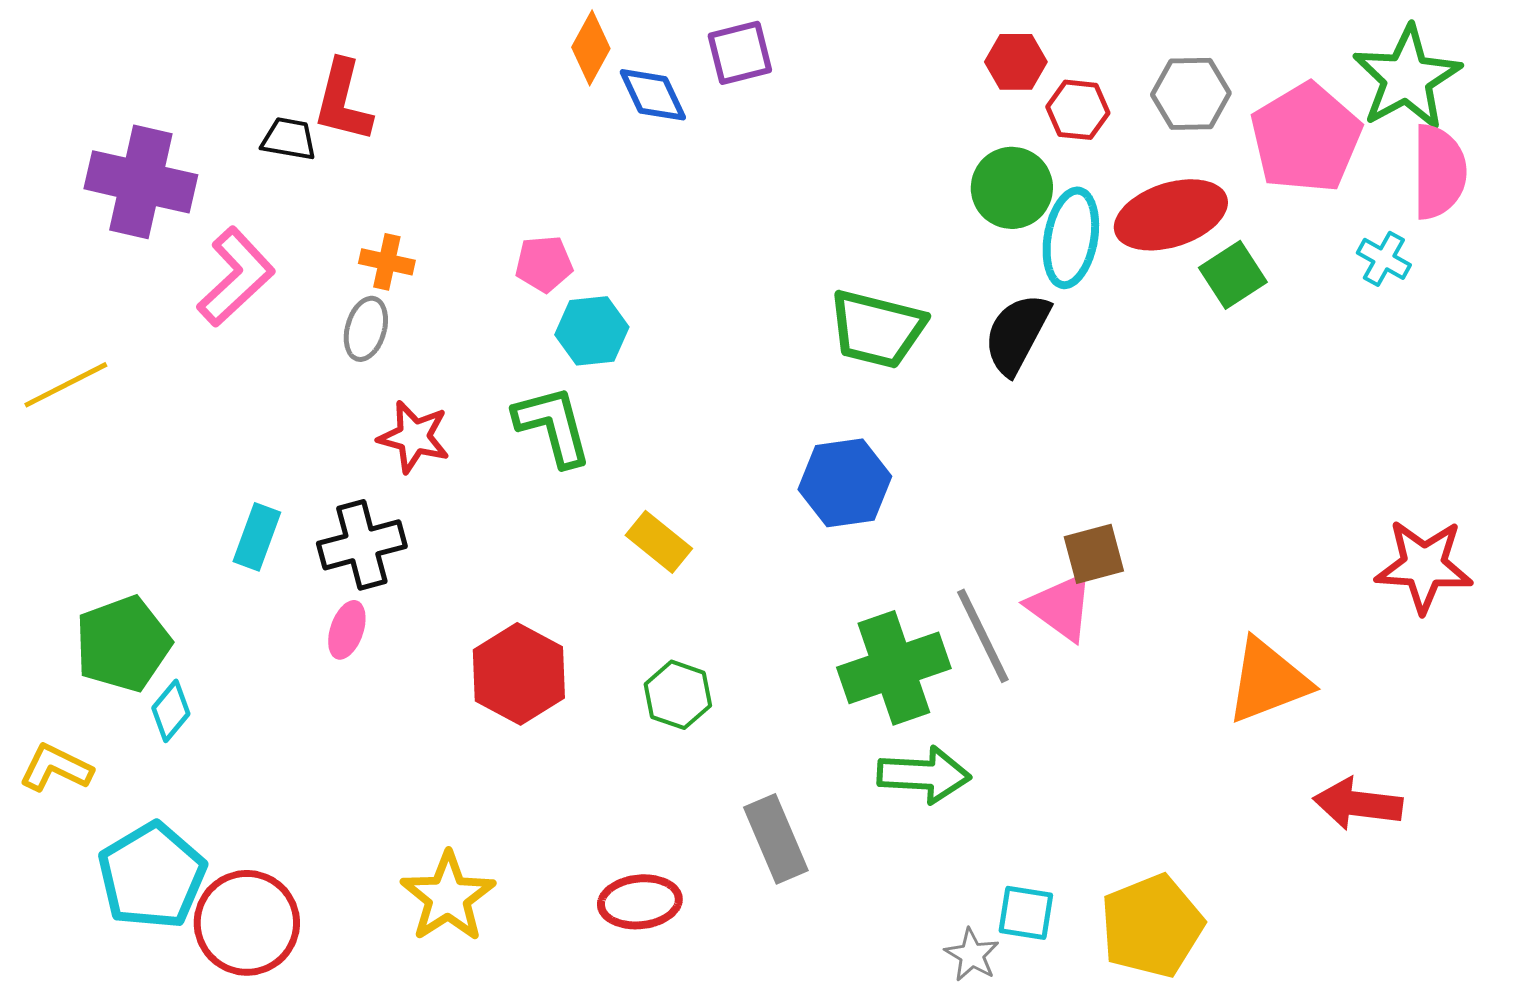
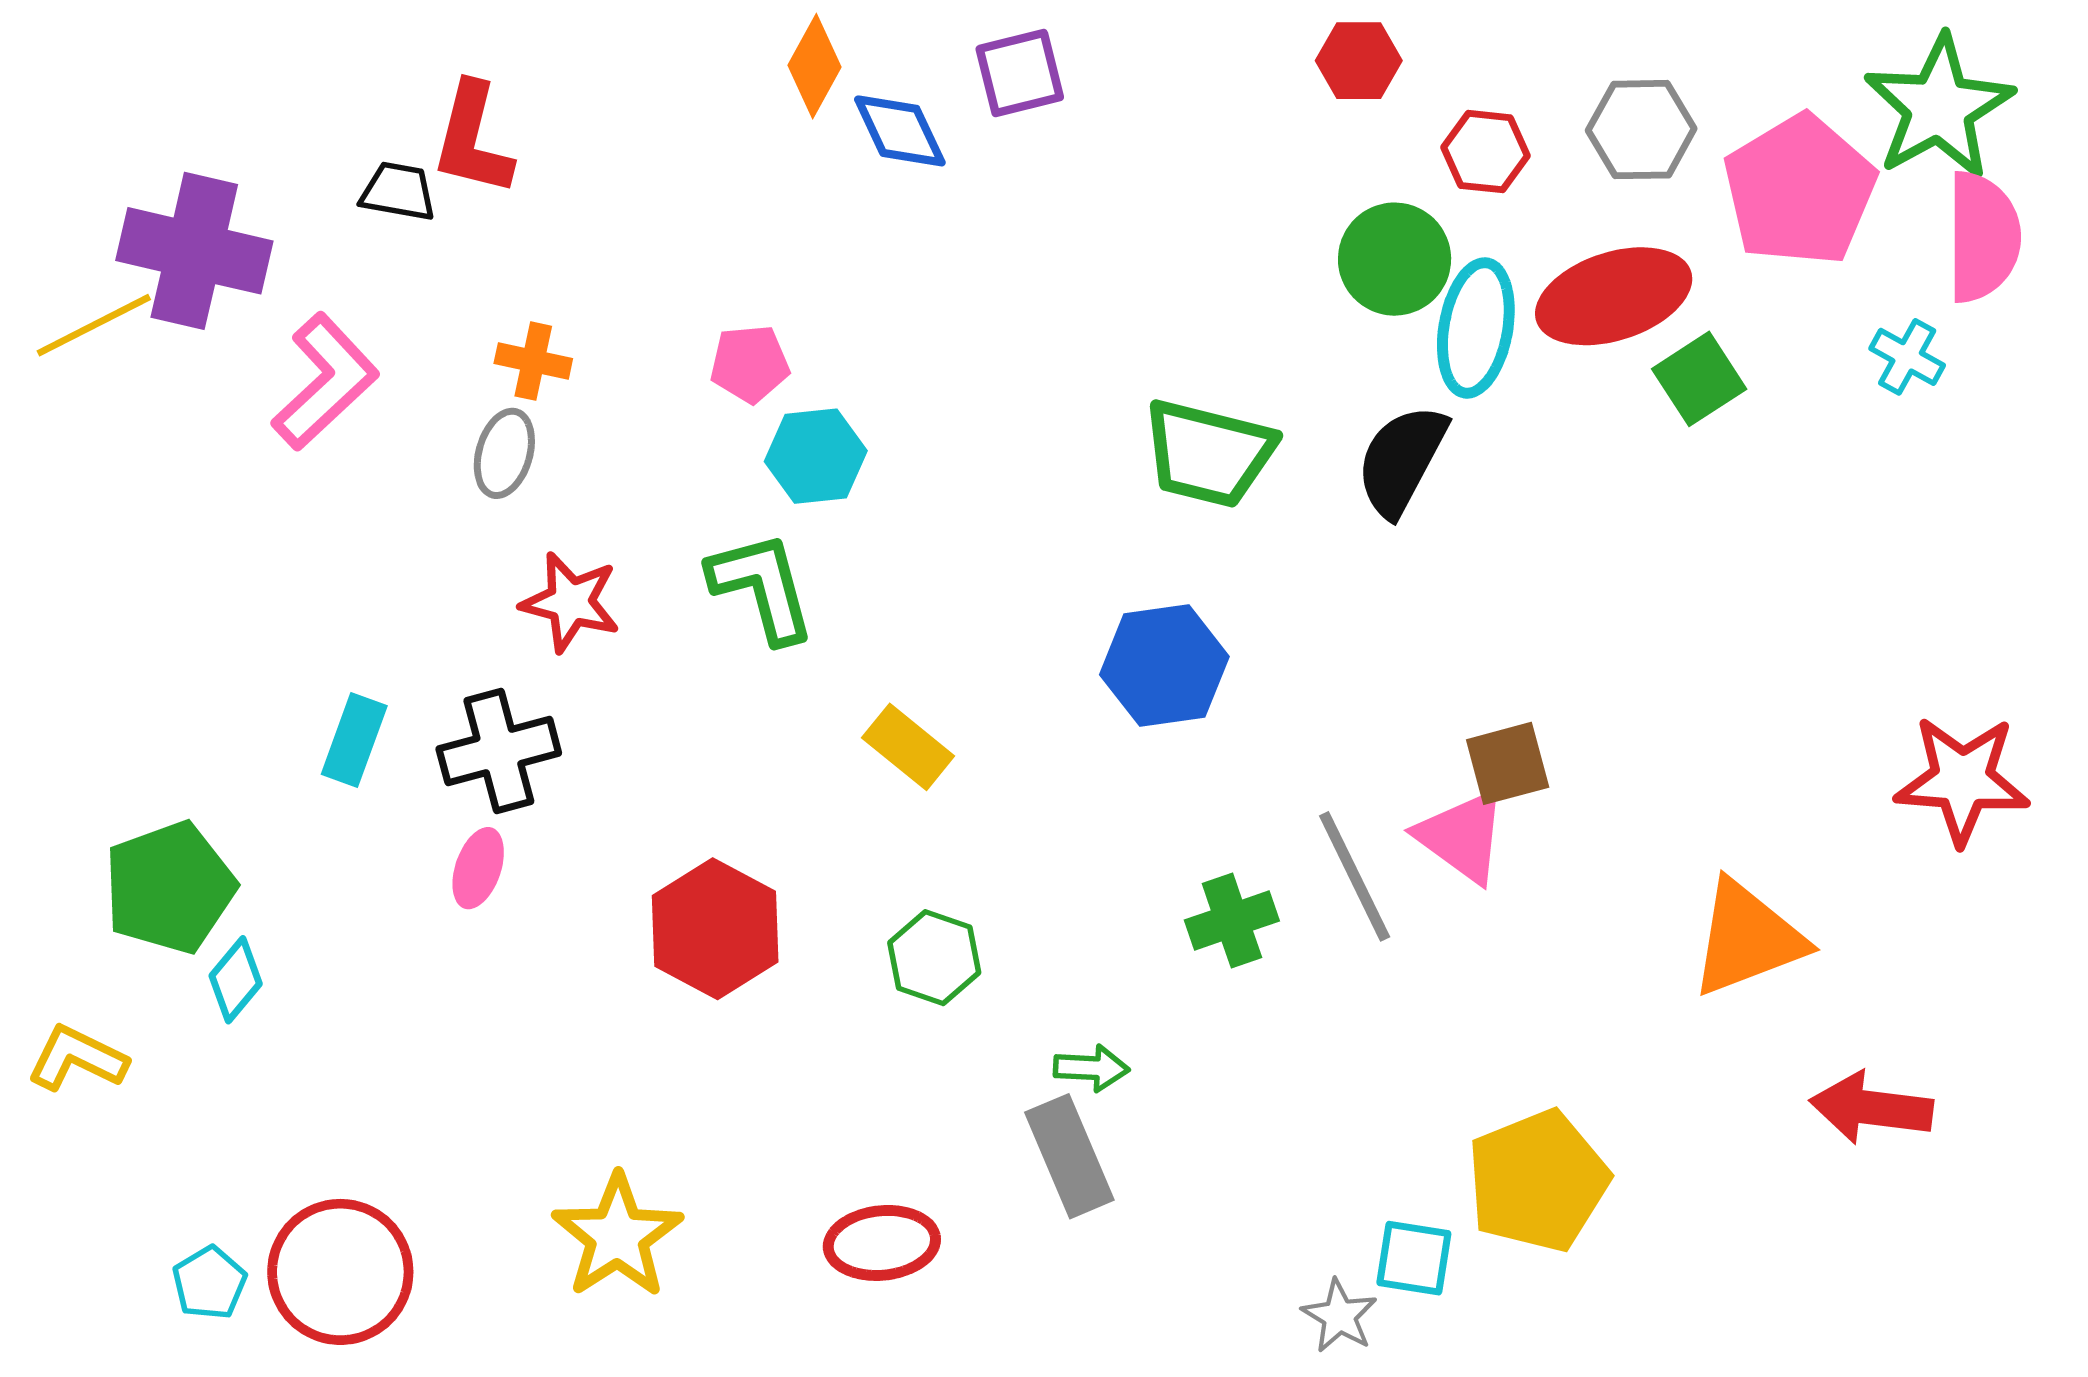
red hexagon: (1016, 62) -> (1359, 61), moved
yellow line: (66, 385) -> (94, 325), moved
green cross: (894, 668) -> (1232, 921), size x0.6
green arrow: (924, 775) -> (1091, 1068), moved, size x0.6
cyan pentagon: (152, 876) -> (209, 1283), moved, size x0.5
yellow pentagon: (1152, 926) -> (1538, 1181), moved

